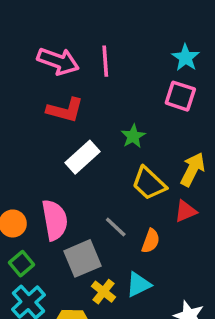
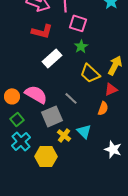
pink square: (180, 96) -> (78, 23), moved
pink semicircle: (55, 220) -> (36, 94), turned -50
orange semicircle: (151, 241) -> (103, 108), moved
cyan triangle: (138, 285) -> (84, 131), turned -49

